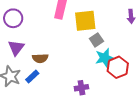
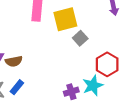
brown semicircle: (40, 58) -> (14, 61), moved
cyan star: (105, 58) -> (93, 85), moved

